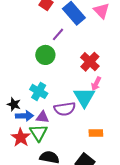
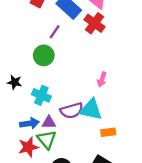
red cross: (90, 62) -> (95, 23), moved
cyan triangle: (84, 97) -> (91, 110), moved, turned -40
black star: (14, 104) -> (15, 82), moved
red star: (21, 137) -> (28, 147), turned 30

